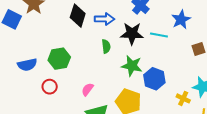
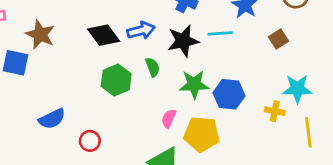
black diamond: (78, 16) -> (104, 35), turned -40
green hexagon: (59, 59) -> (116, 80), moved
pink semicircle: (88, 89) -> (169, 119), moved

